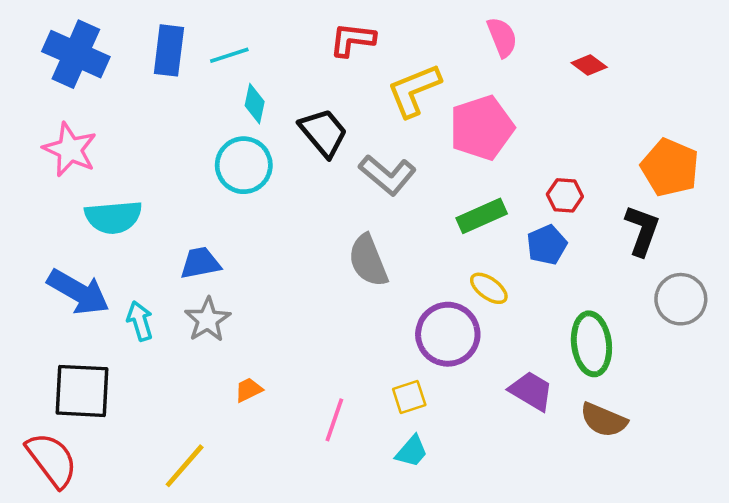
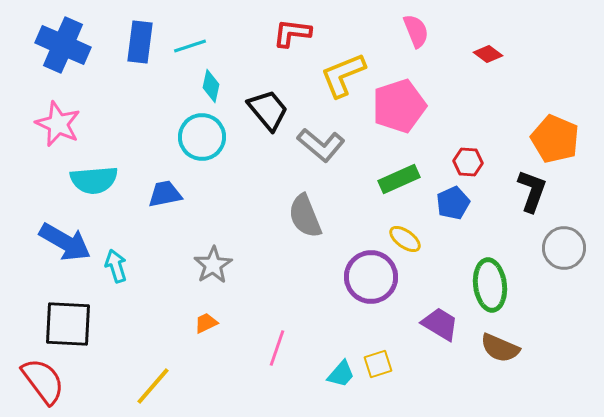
blue trapezoid: (200, 263) -> (165, 194), moved
gray star: (208, 320) -> (213, 265), moved
yellow square: (409, 397) -> (378, 364), moved

